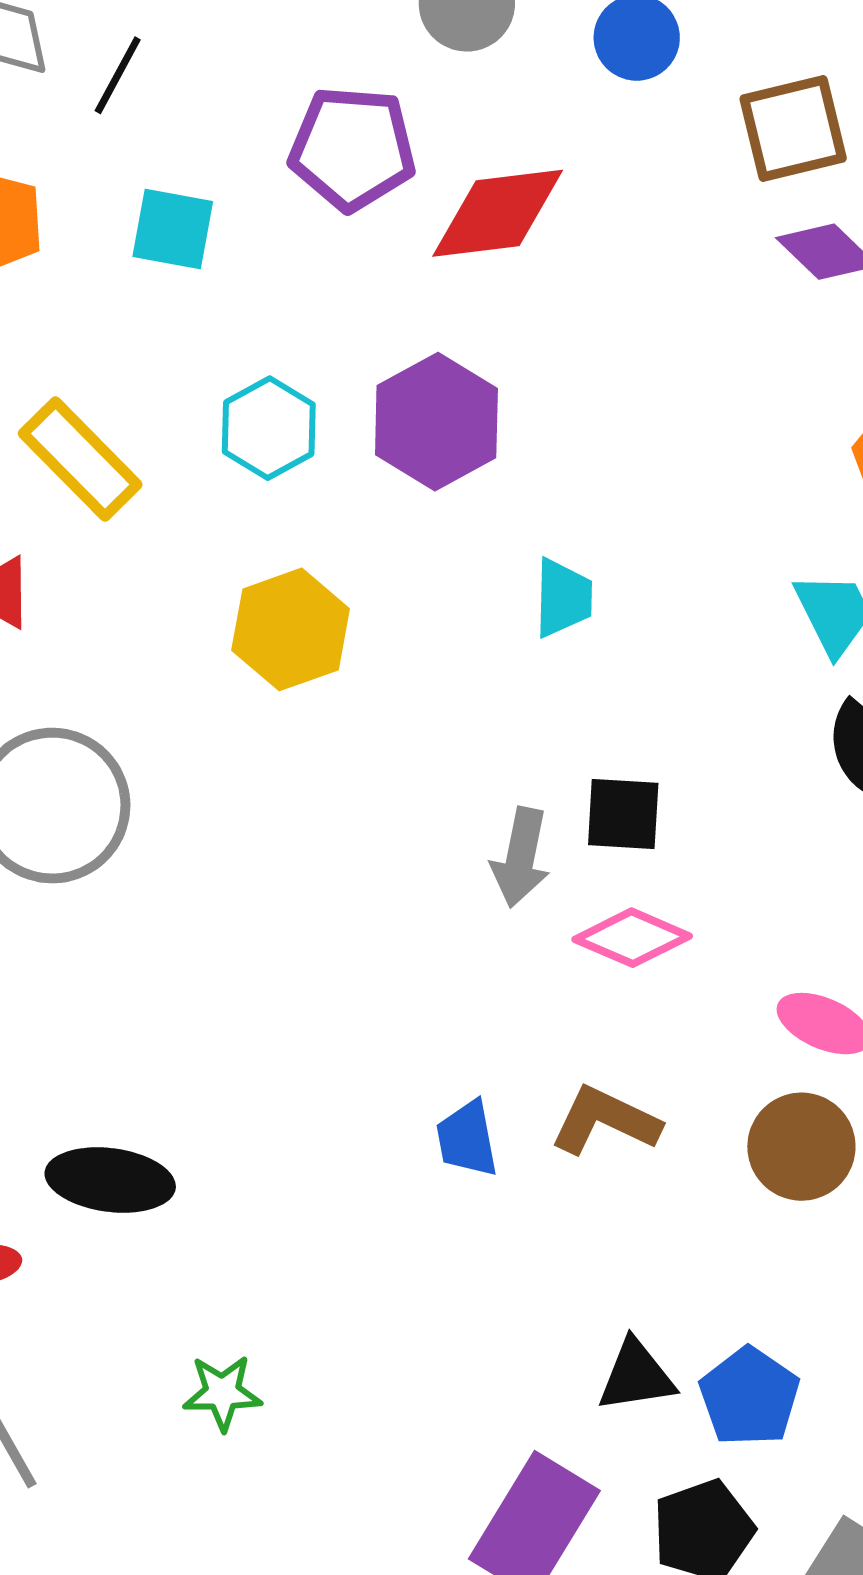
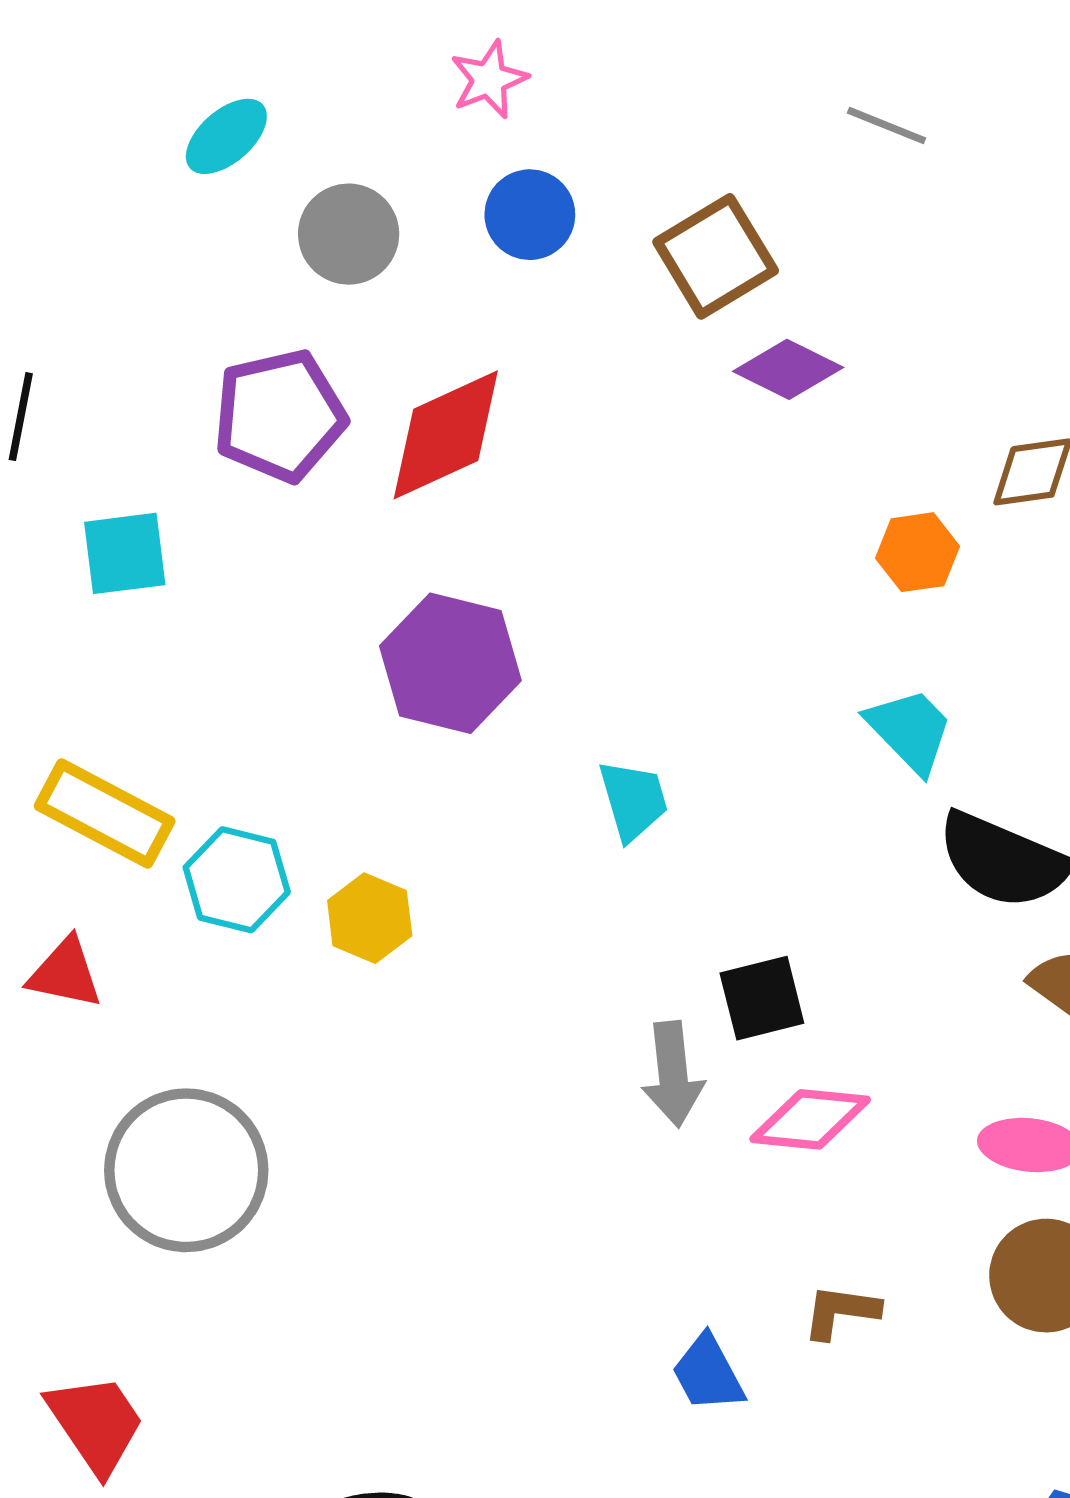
cyan hexagon: (269, 428) -> (237, 880), moved
yellow hexagon: (291, 629) -> (370, 918), size x0.7
brown L-shape: (605, 1121) -> (841, 1312), size x0.7

